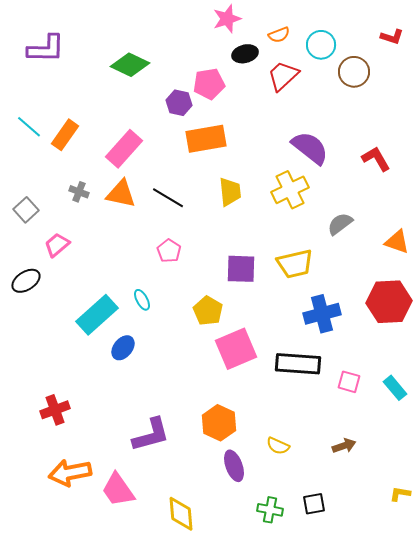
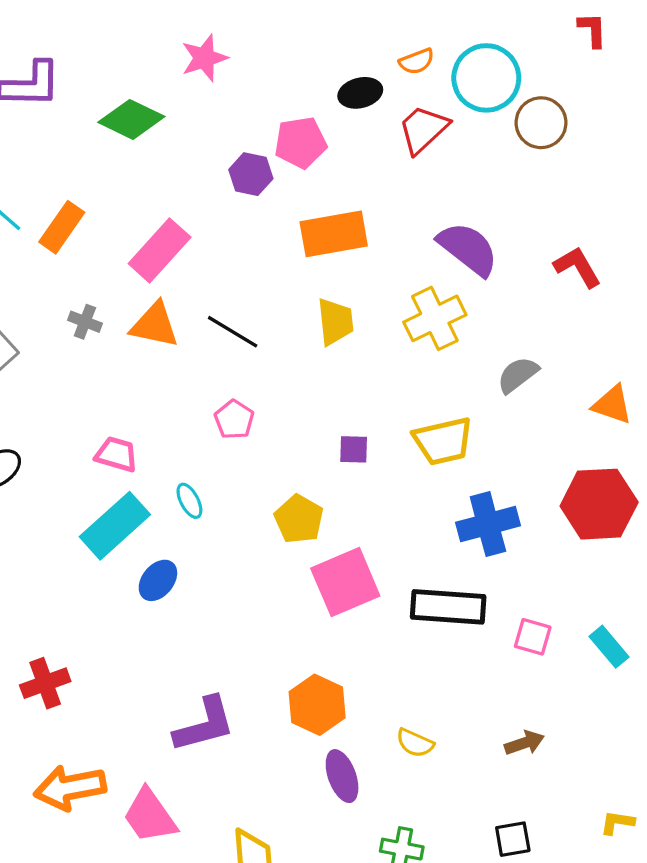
pink star: (227, 19) -> (204, 58), moved
red L-shape: (392, 37) -> (592, 30), moved, turned -110
cyan circle: (321, 45) -> (486, 78), size x1.4
green diamond: (130, 65) -> (131, 119), moved
orange rectangle: (206, 139) -> (334, 234), moved
pink trapezoid: (57, 245) -> (116, 454), moved, turned 56
purple square: (241, 269) -> (354, 449), size x0.6
black square: (314, 504) -> (513, 839), moved

